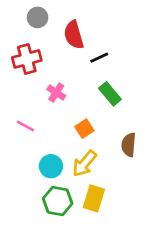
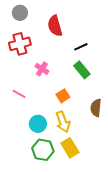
gray circle: (38, 17) -> (20, 13), moved
black line: (99, 58) -> (81, 47), moved
yellow arrow: (84, 164) -> (63, 122), turned -60
yellow rectangle: (94, 198) -> (70, 148), turned -48

